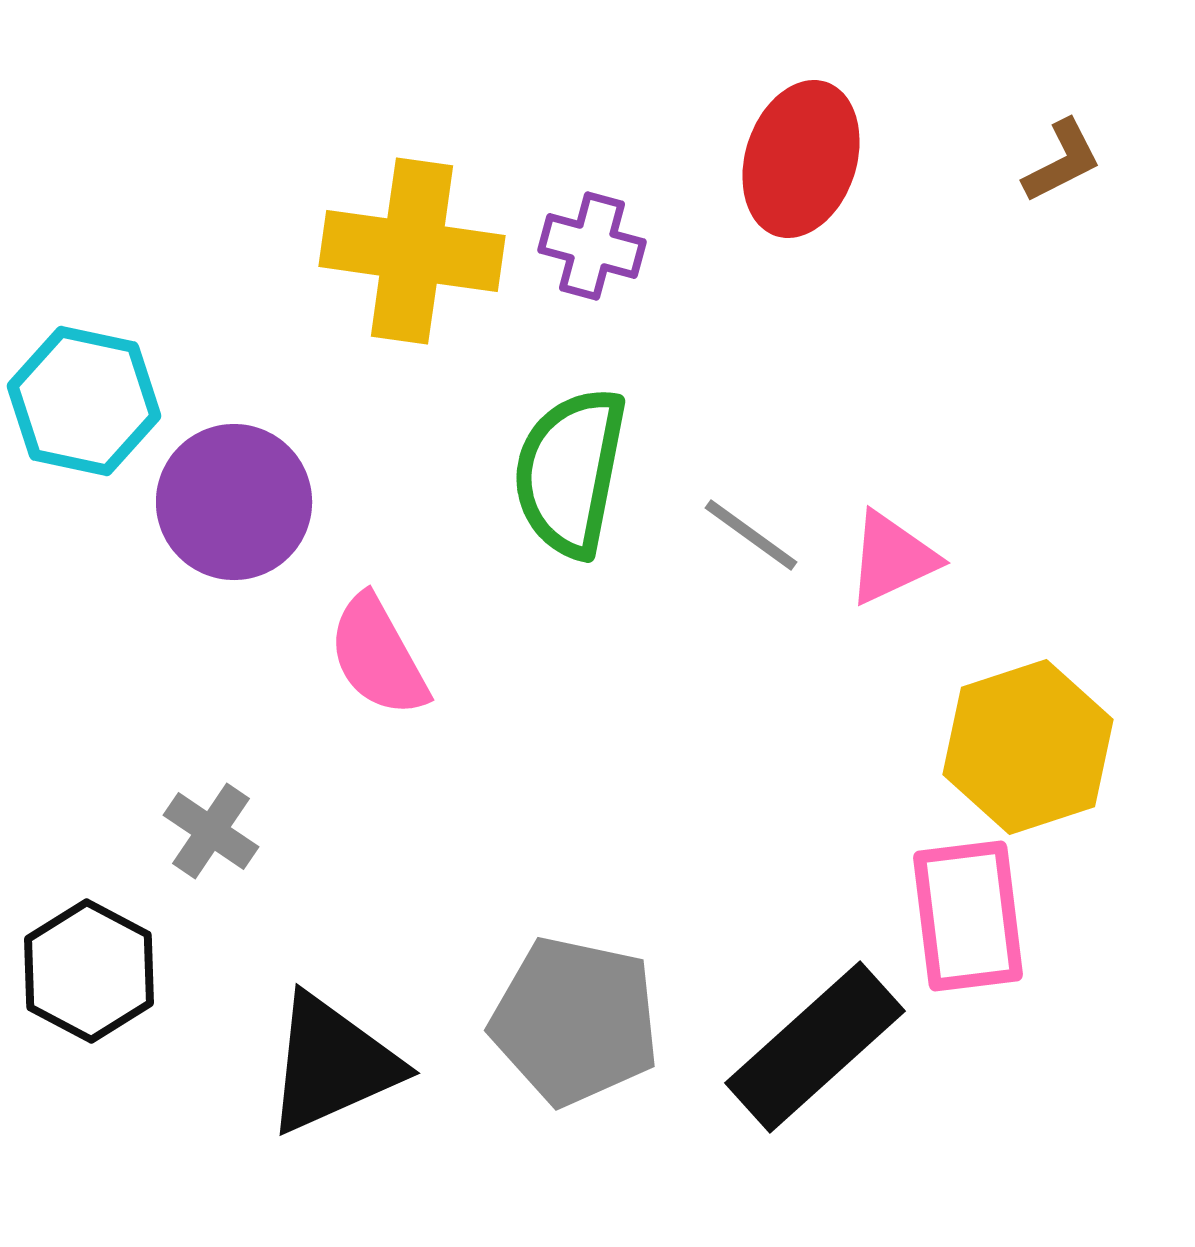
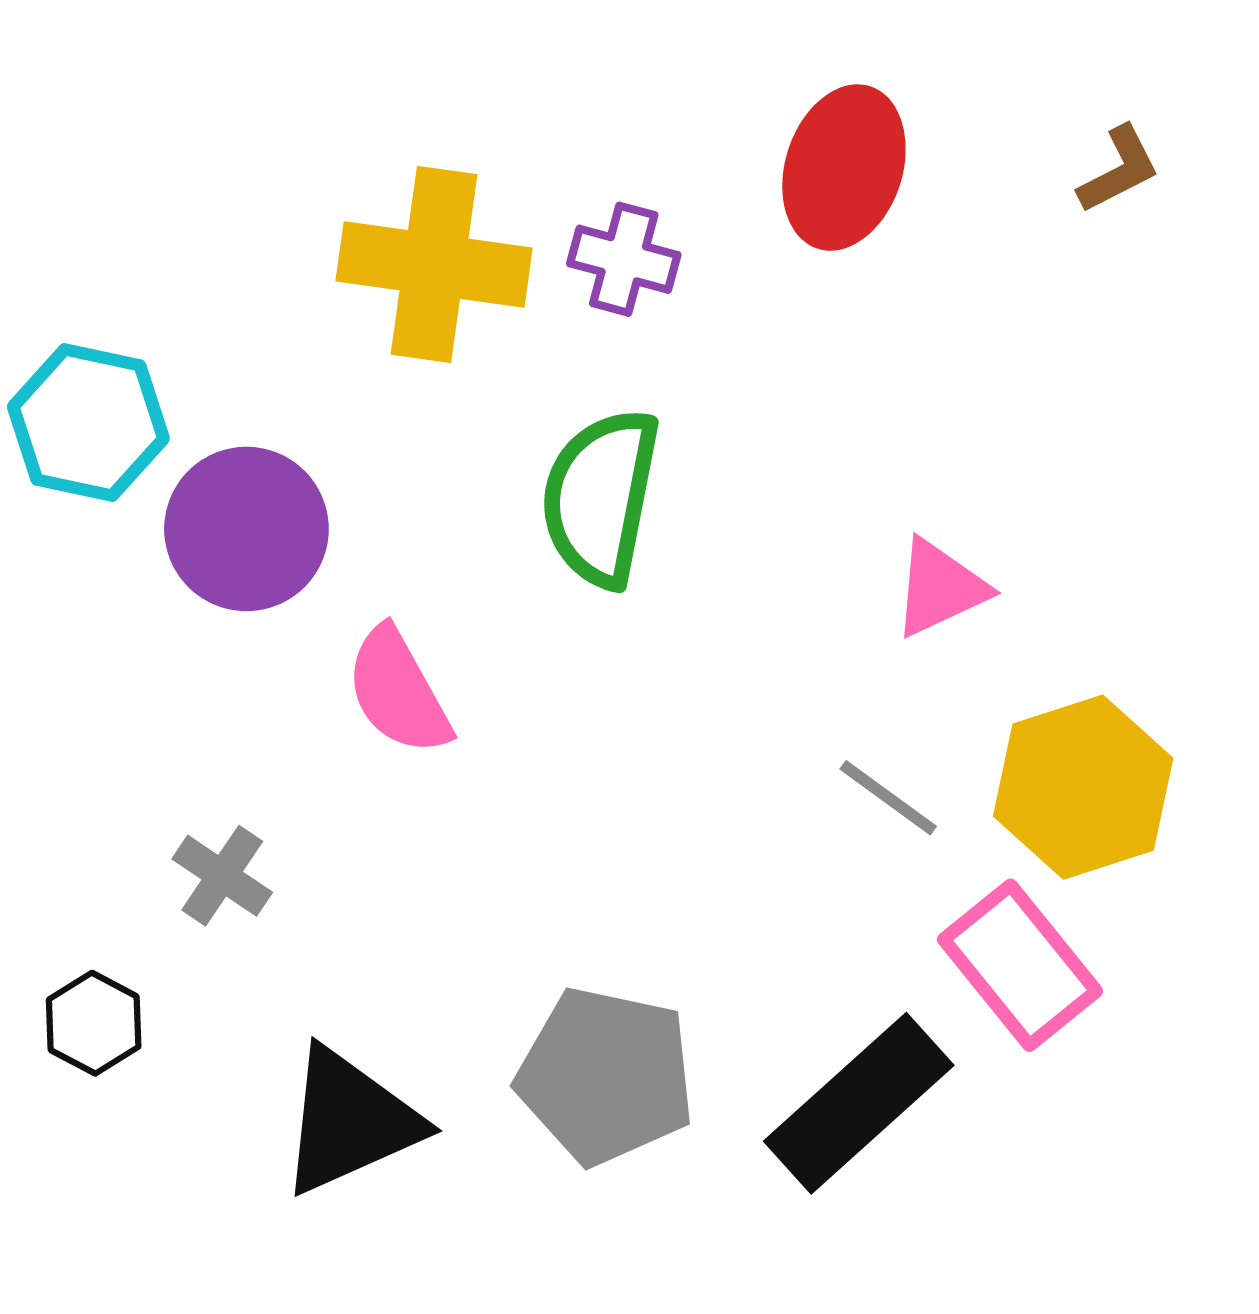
gray line: (751, 535) -> (888, 798), moved
pink rectangle: (968, 916) -> (1020, 965), turned -32
black hexagon: (89, 971) -> (94, 1023), size x0.7

